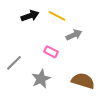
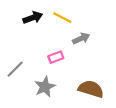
pink rectangle: (51, 52) -> (56, 57), turned -48

